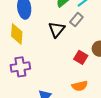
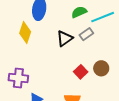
purple cross: (20, 67) -> (18, 78), moved

